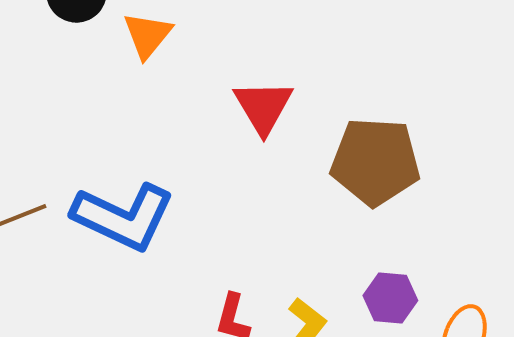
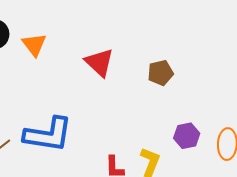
brown pentagon: (375, 162) -> (160, 73), size x0.6

